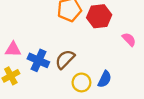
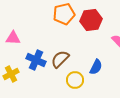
pink triangle: (13, 49) -> (13, 38), moved
blue semicircle: (105, 79) -> (96, 67), moved

